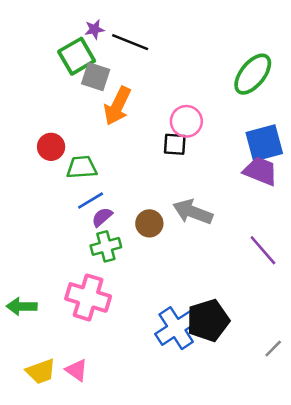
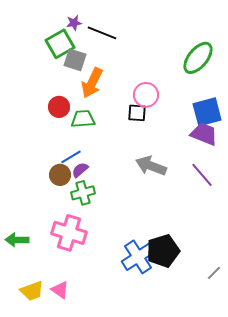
red circle: (51, 147) -> (59, 107), moved
green trapezoid: (82, 167) -> (83, 119), moved
brown circle: (149, 223) -> (60, 175), moved
purple line: (263, 250) -> (202, 175), moved

